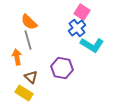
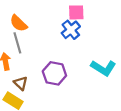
pink square: (82, 12) -> (76, 12), turned -35
cyan L-shape: (92, 45) -> (103, 68), moved

